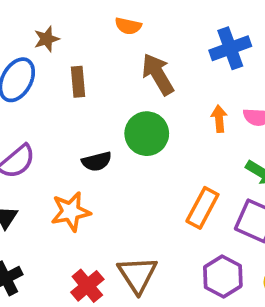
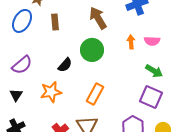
black semicircle: (97, 161) -> (65, 65), turned -35
orange rectangle: (202, 208) -> (95, 94), moved

